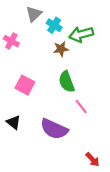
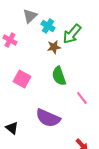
green arrow: (81, 34) -> (72, 34), turned -35
pink line: (81, 106) -> (82, 98), moved
black triangle: (14, 122) -> (12, 128), moved

